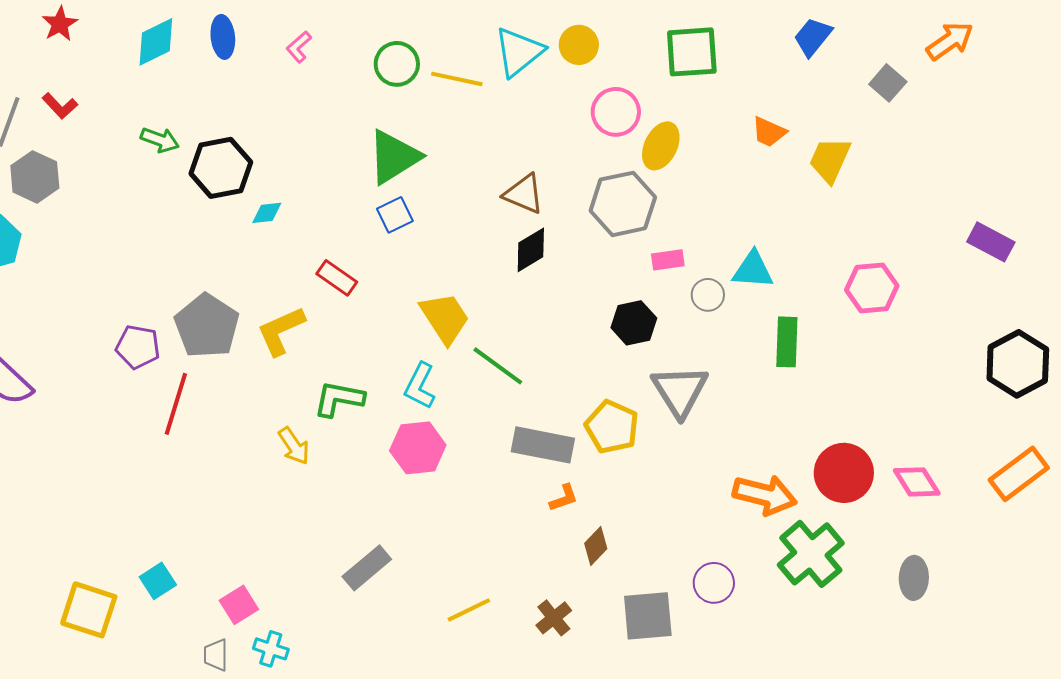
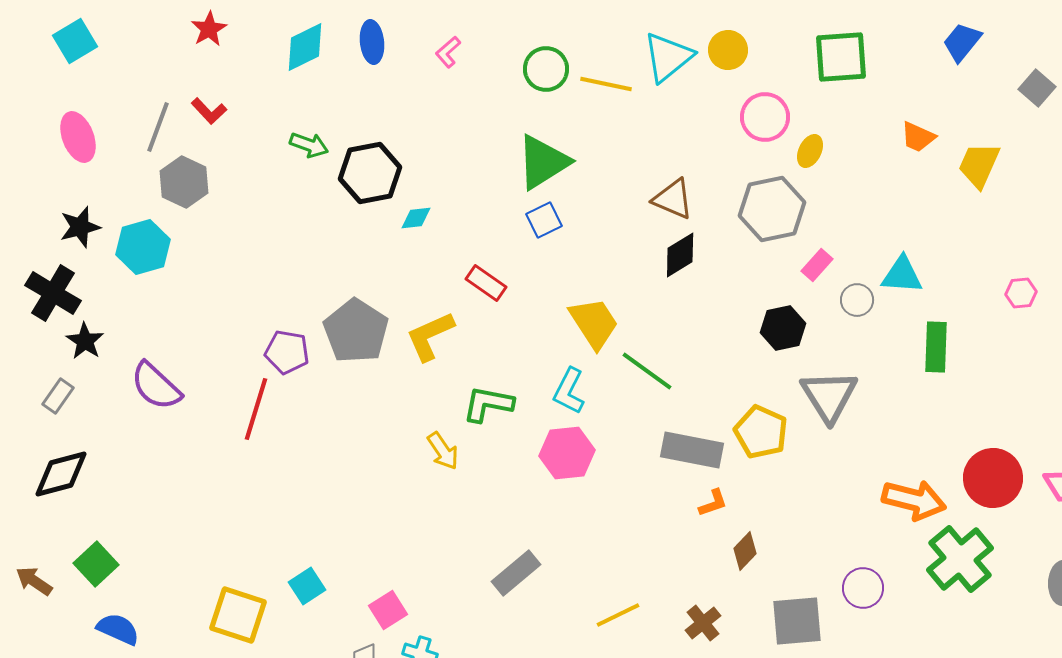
yellow ellipse: (661, 146) -> (810, 151), size x0.7
pink rectangle: (668, 260) -> (817, 265), turned -40
pink hexagon: (872, 288) -> (1021, 293), size x0.6
red line: (176, 404) -> (256, 409), moved

